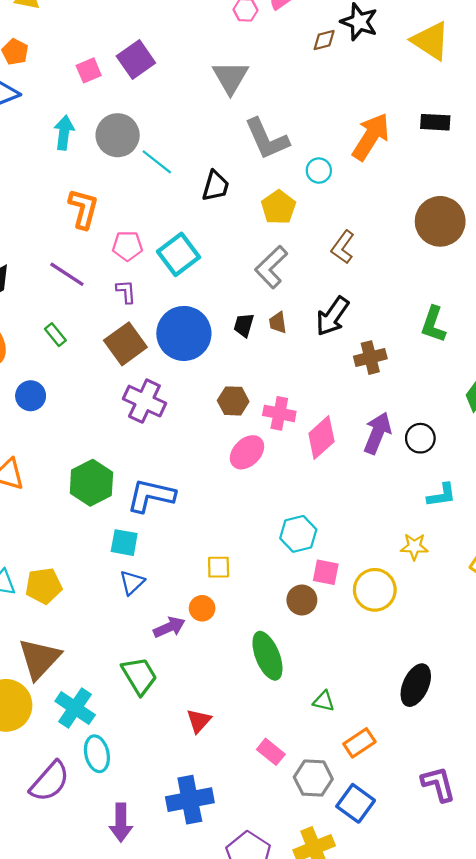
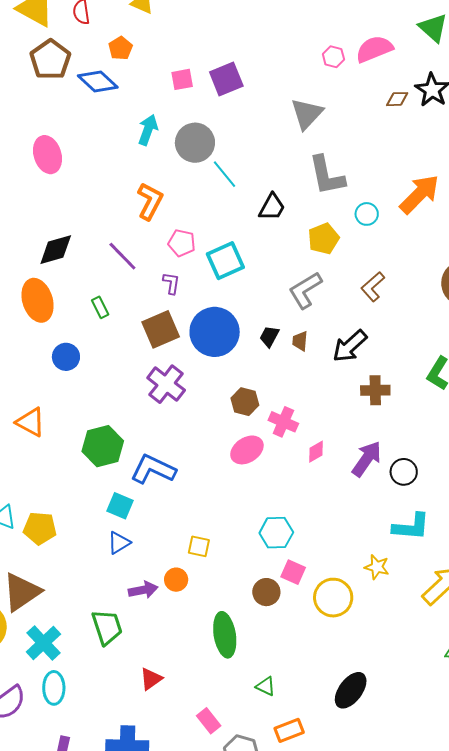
pink diamond: (321, 438) -> (316, 452), size x0.6
cyan L-shape: (442, 495) -> (411, 527), size x1.4

